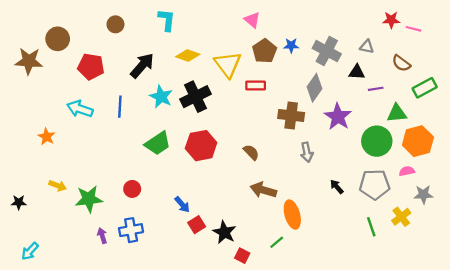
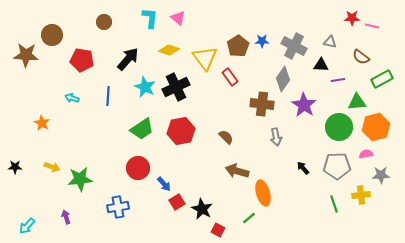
pink triangle: (252, 20) -> (178, 18), moved
red rectangle: (256, 86) -> (230, 77), turned 54
cyan arrow: (80, 109) -> (72, 98), size x0.6
red circle: (132, 189) -> (138, 168), moved, size x1.5
black star: (19, 202) -> (15, 167), moved
yellow cross: (401, 217) -> (361, 195), turned 30
purple arrow: (102, 236) -> (66, 217), moved

